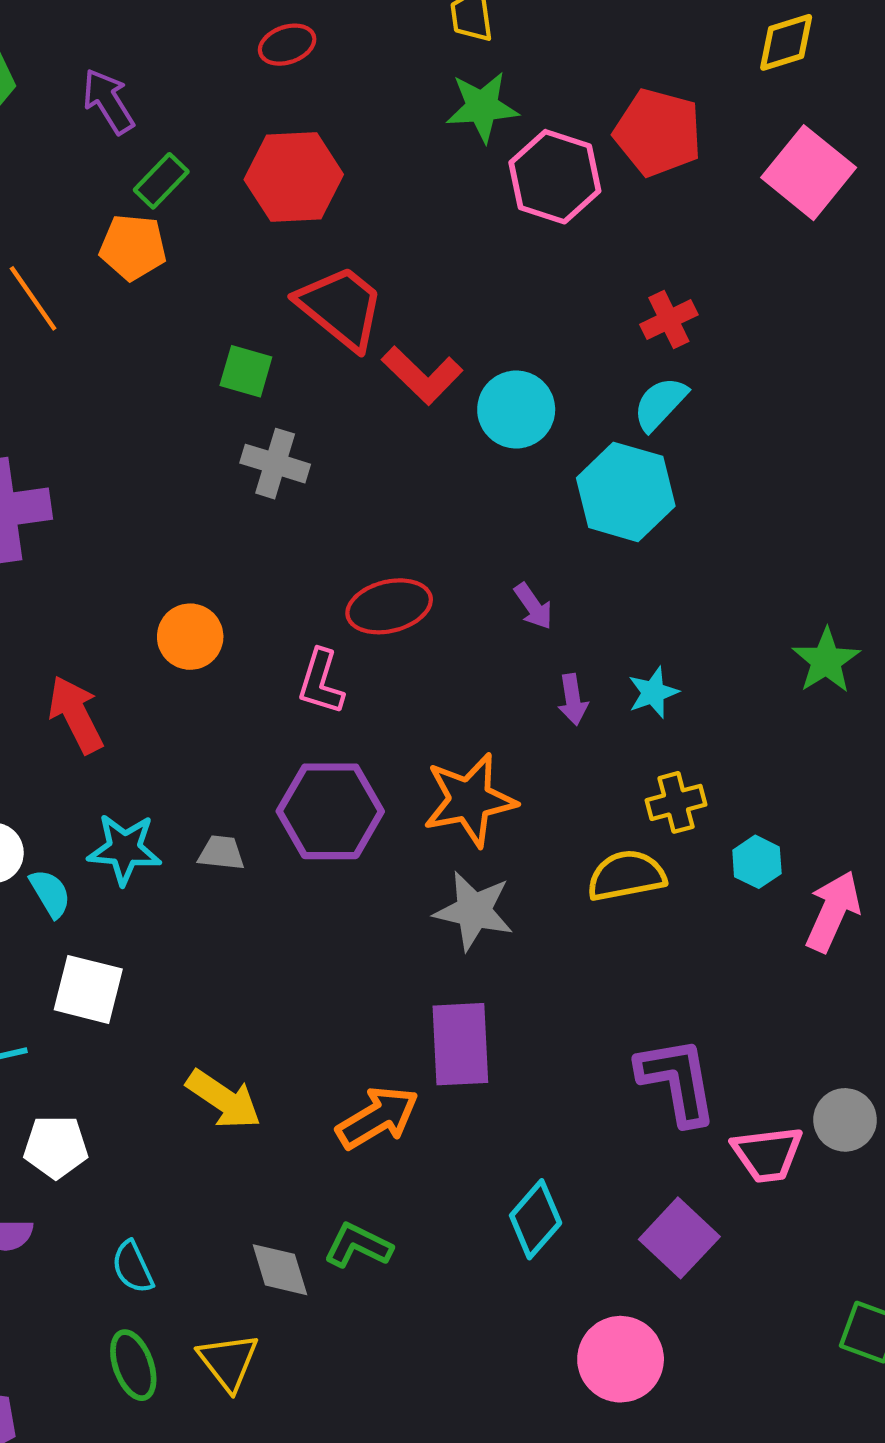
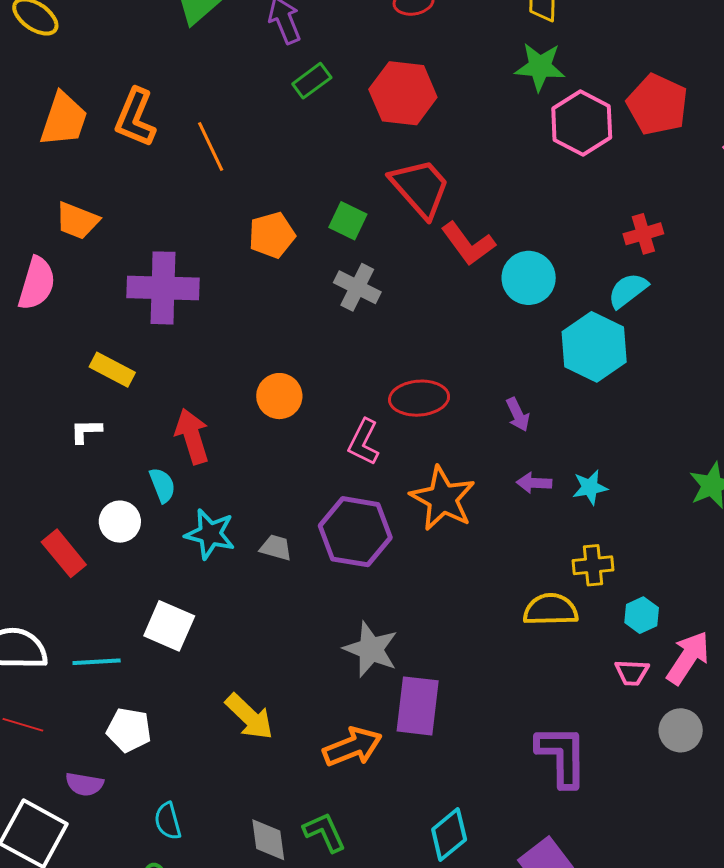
orange pentagon: (133, 247) -> (272, 235), moved, turned -30
purple arrow: (573, 699) -> (534, 483), turned 92
orange star: (470, 800) -> (443, 498), moved, turned 30
cyan semicircle: (50, 893) -> (162, 485), moved
gray star: (474, 911) -> (371, 649), moved
gray circle: (845, 1120) -> (681, 730), moved
pink trapezoid: (767, 1154) -> (632, 672), moved, size x0.7
green L-shape: (358, 1246) -> (325, 832), turned 30

